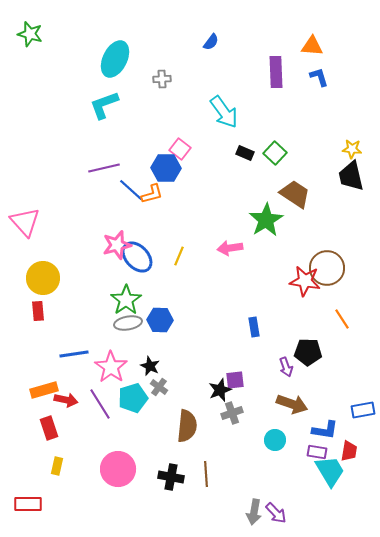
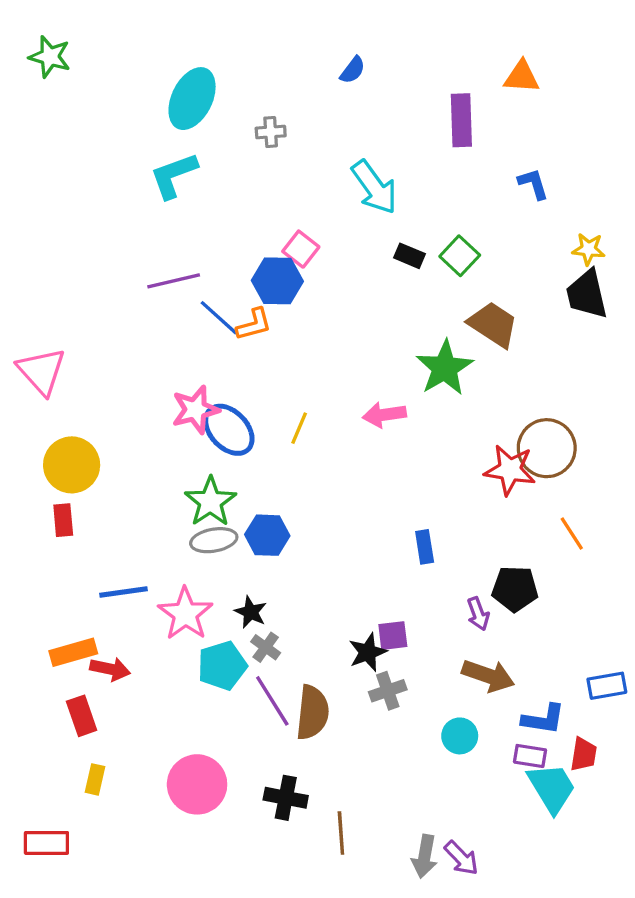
blue L-shape: (319, 77) -> (533, 184), moved
purple line: (100, 404) -> (272, 701), moved
brown line: (206, 474) -> (341, 833), moved

